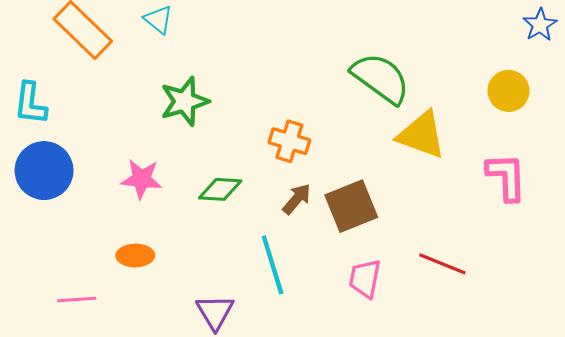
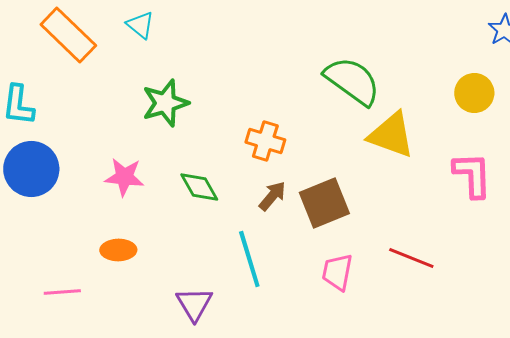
green diamond: (220, 189) -> (199, 187), turned 57

